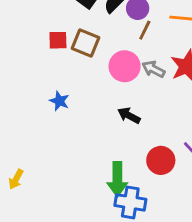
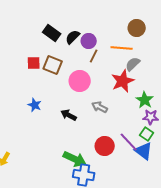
gray arrow: (154, 69) -> (100, 107), moved
black arrow: (129, 115) -> (69, 115), moved
green arrow: (117, 179) -> (75, 159), turned -65

